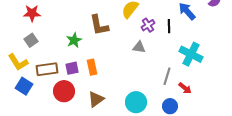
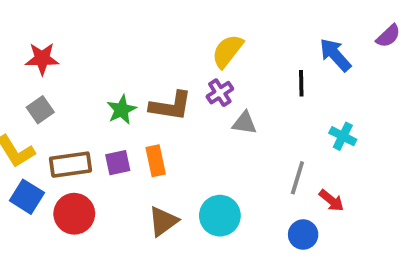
brown L-shape: (99, 25) -> (171, 106), moved, turned -70
purple cross: (148, 25) -> (220, 93), moved
cyan cross: (191, 54) -> (343, 136), size x0.6
red circle: (64, 91) -> (74, 214), moved
cyan circle: (136, 102) -> (220, 216), moved

